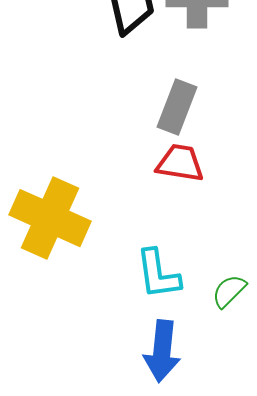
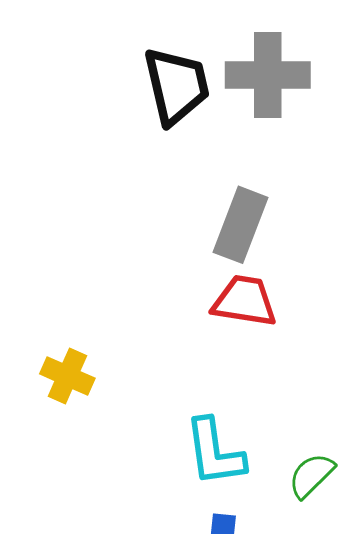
yellow cross: (50, 218) -> (67, 376), size x0.5

